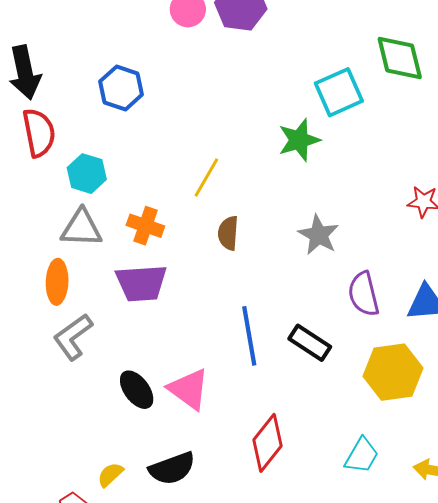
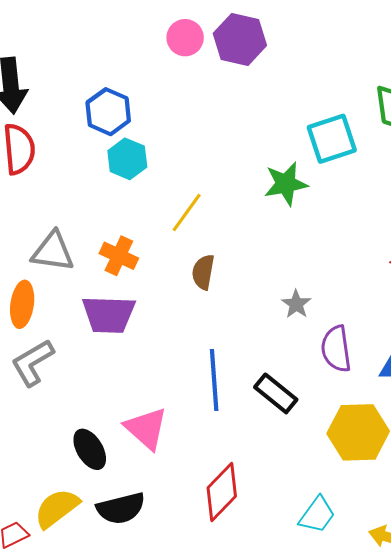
cyan hexagon: (87, 174) -> (127, 159), moved
gray star: (319, 235) -> (296, 304), moved, size x0.7
black ellipse: (137, 390) -> (90, 449), moved
yellow semicircle: (110, 475) -> (57, 508), size x1.6

